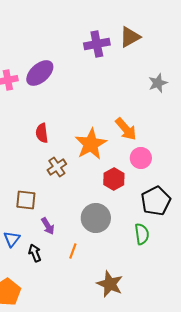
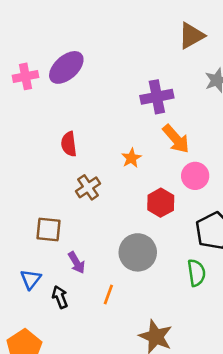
brown triangle: (130, 37) -> (191, 36), moved
purple cross: (97, 44) -> (157, 97), moved
orange star: (91, 144) -> (131, 158), size x0.5

